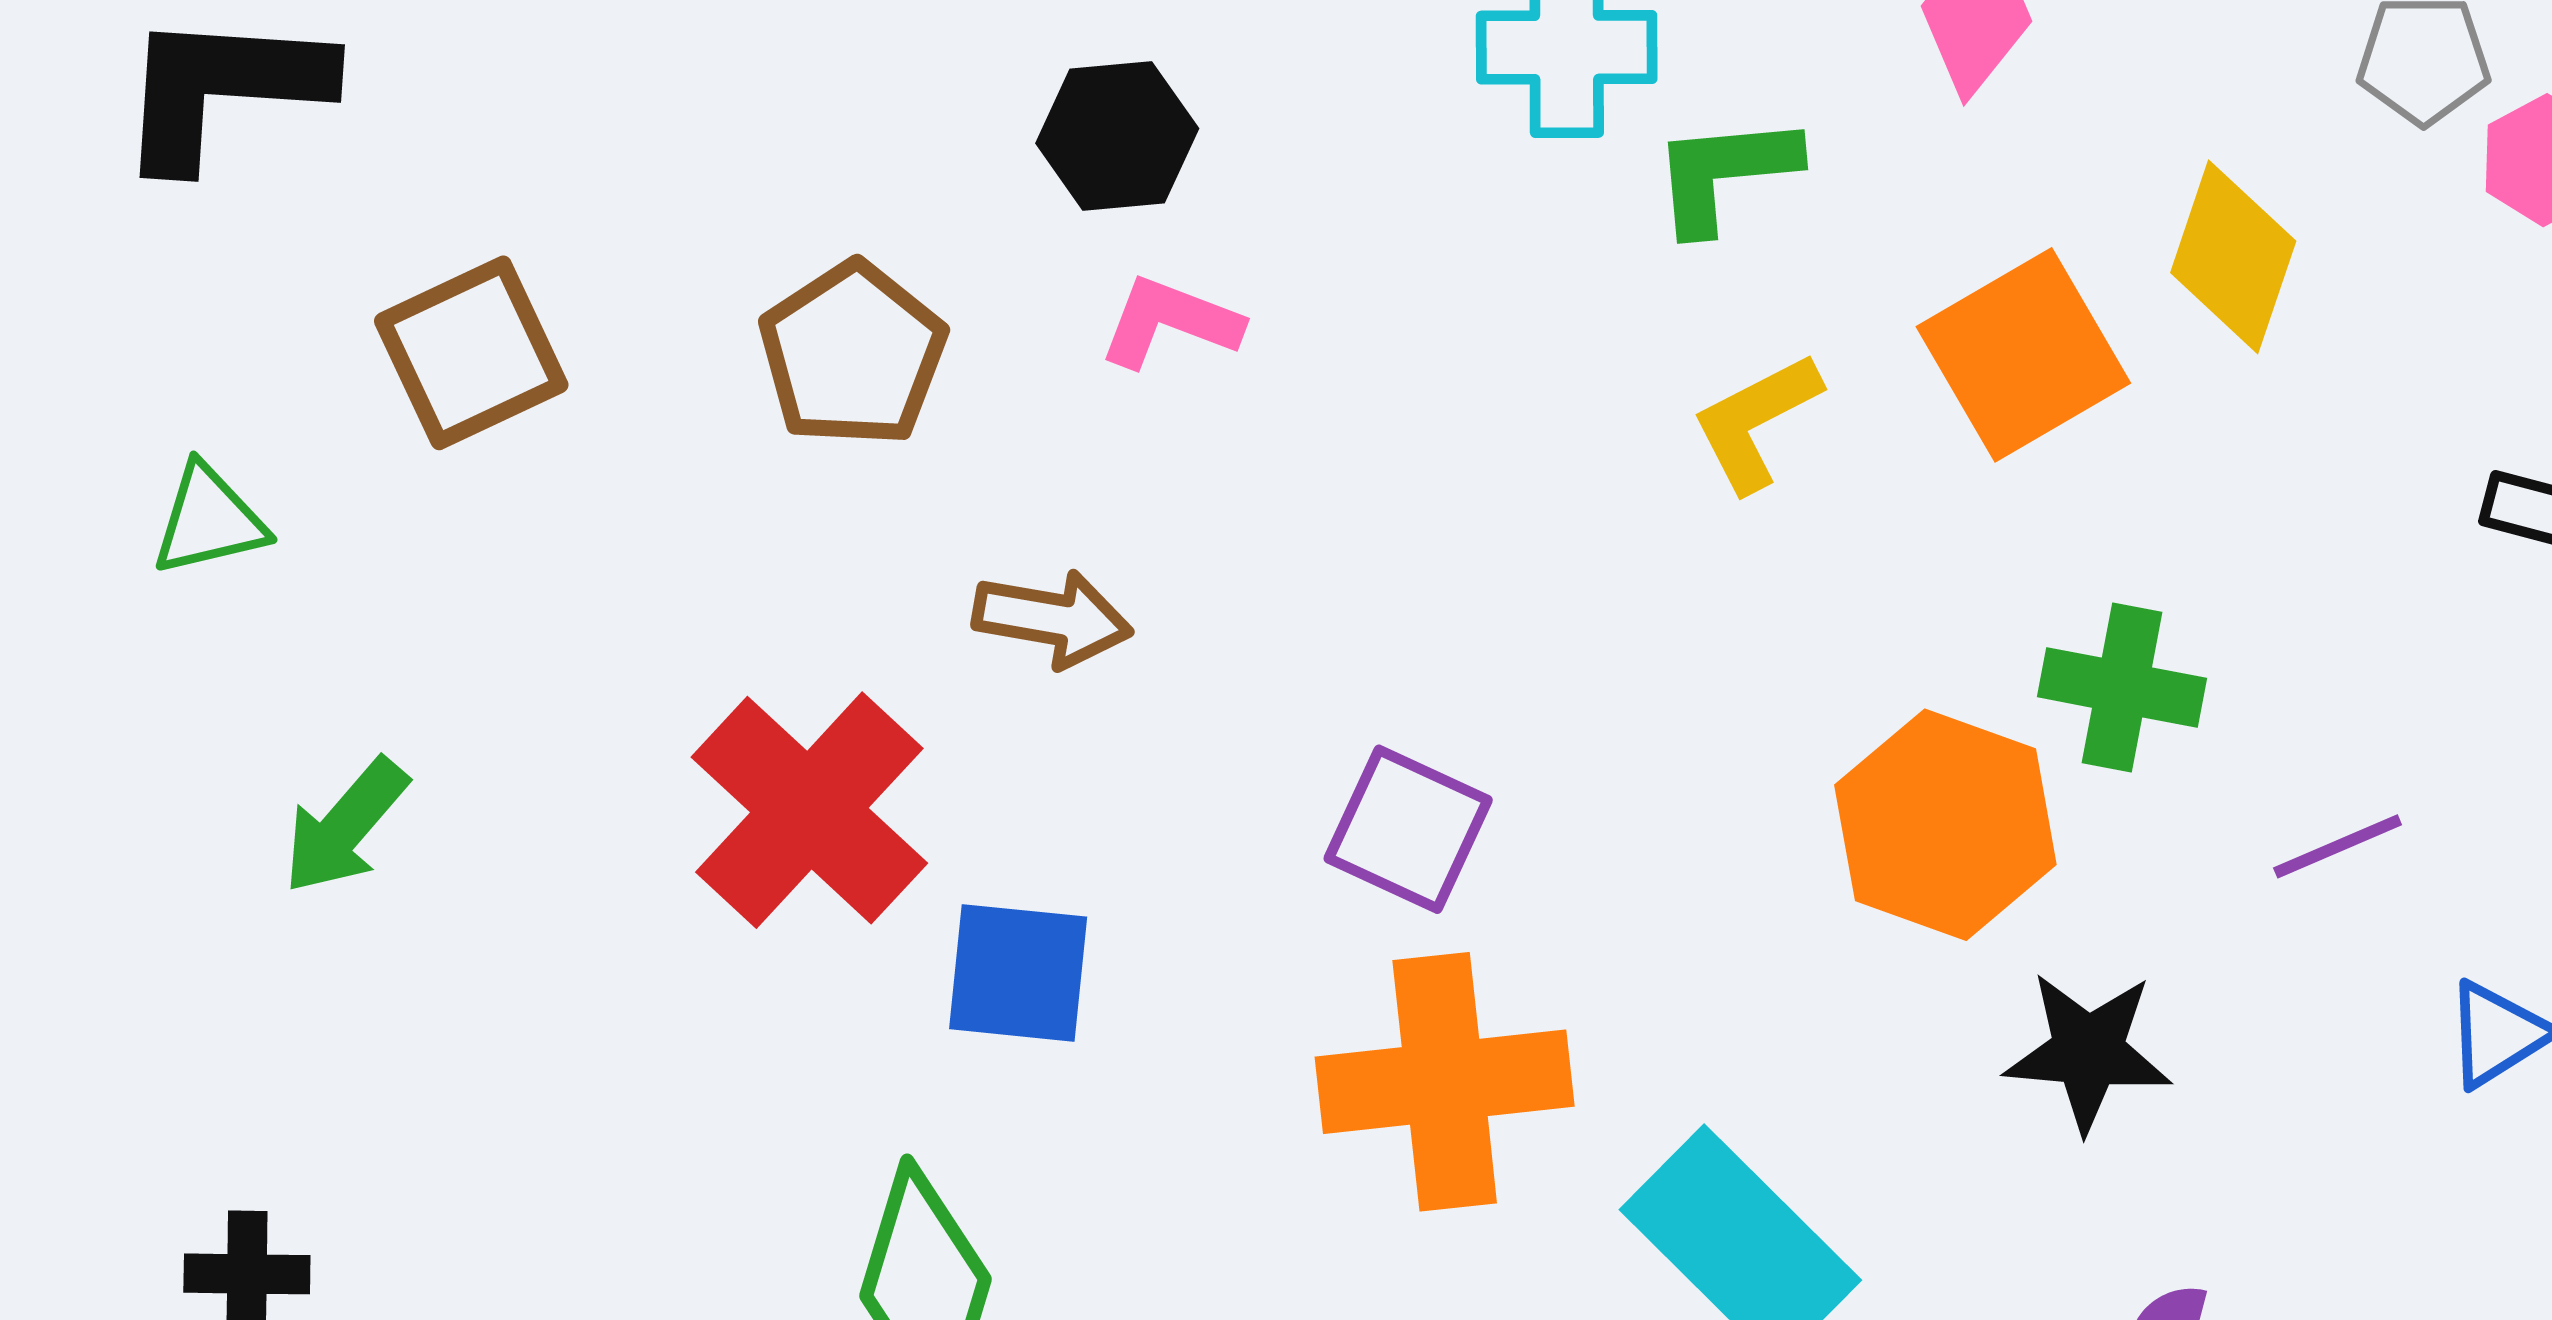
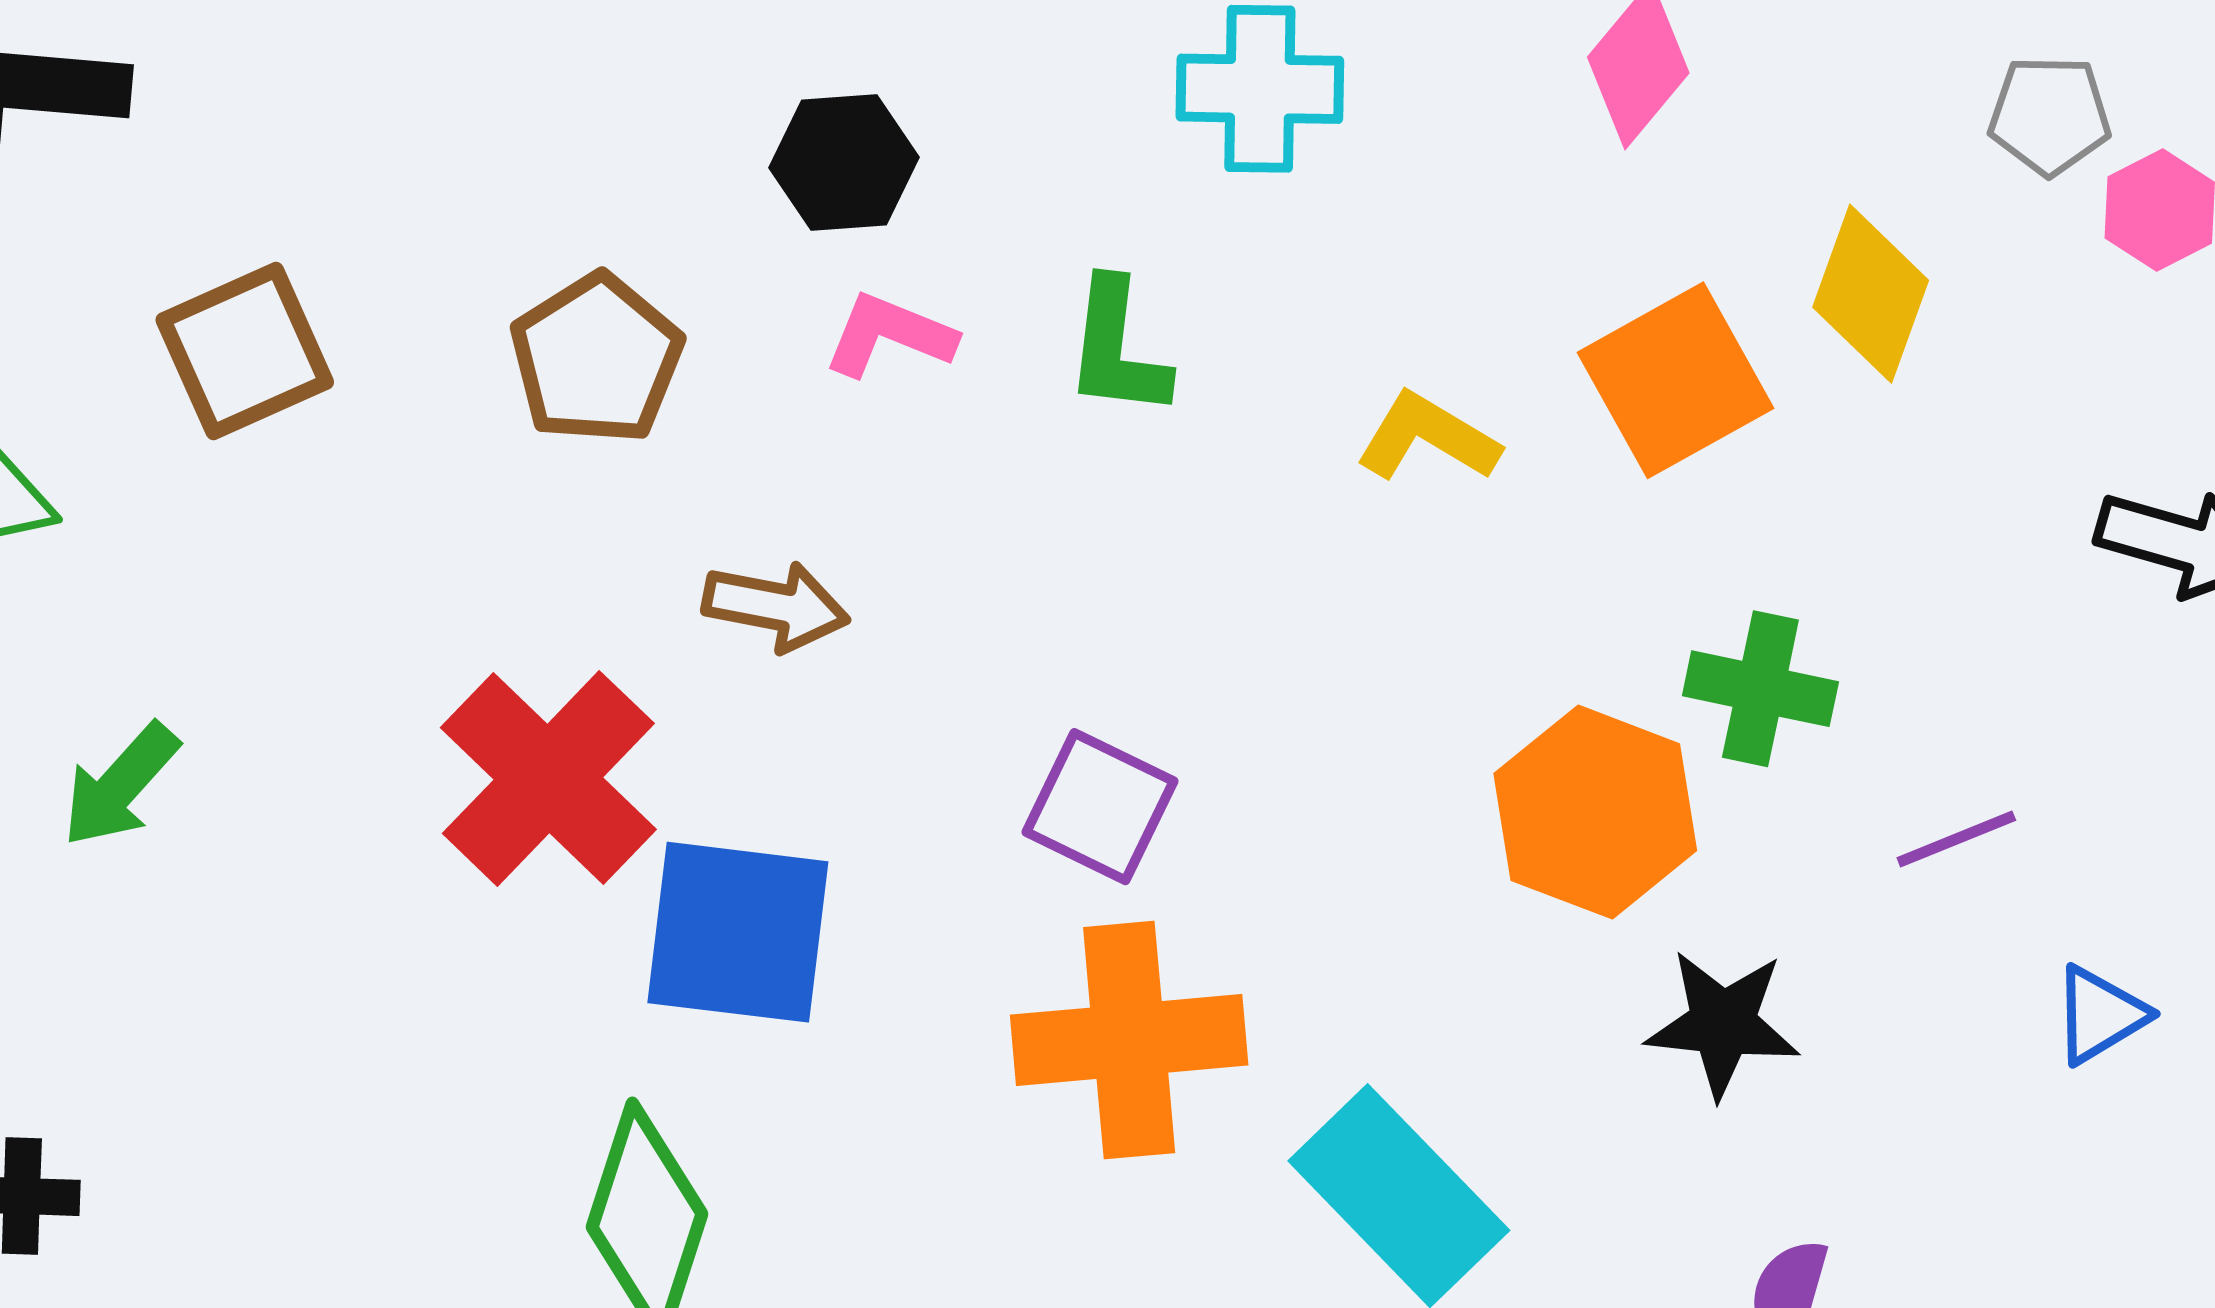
green L-shape: (1725, 173) -> (1117, 348), moved, turned -79
yellow L-shape: (1756, 422) -> (1428, 437), turned 57
blue square: (1018, 973) -> (738, 932), size x1.4

